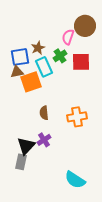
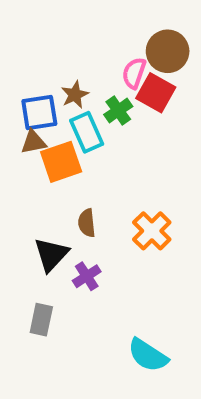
red square: (81, 62) -> (156, 93), moved, turned 30
orange cross: (77, 117) -> (152, 231), turned -36
black triangle: (26, 146) -> (51, 255), moved

